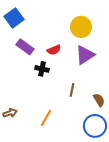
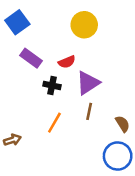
yellow circle: (81, 27) -> (84, 25), moved
purple triangle: (85, 55) -> (88, 83), moved
orange line: (46, 118) -> (54, 123), moved

